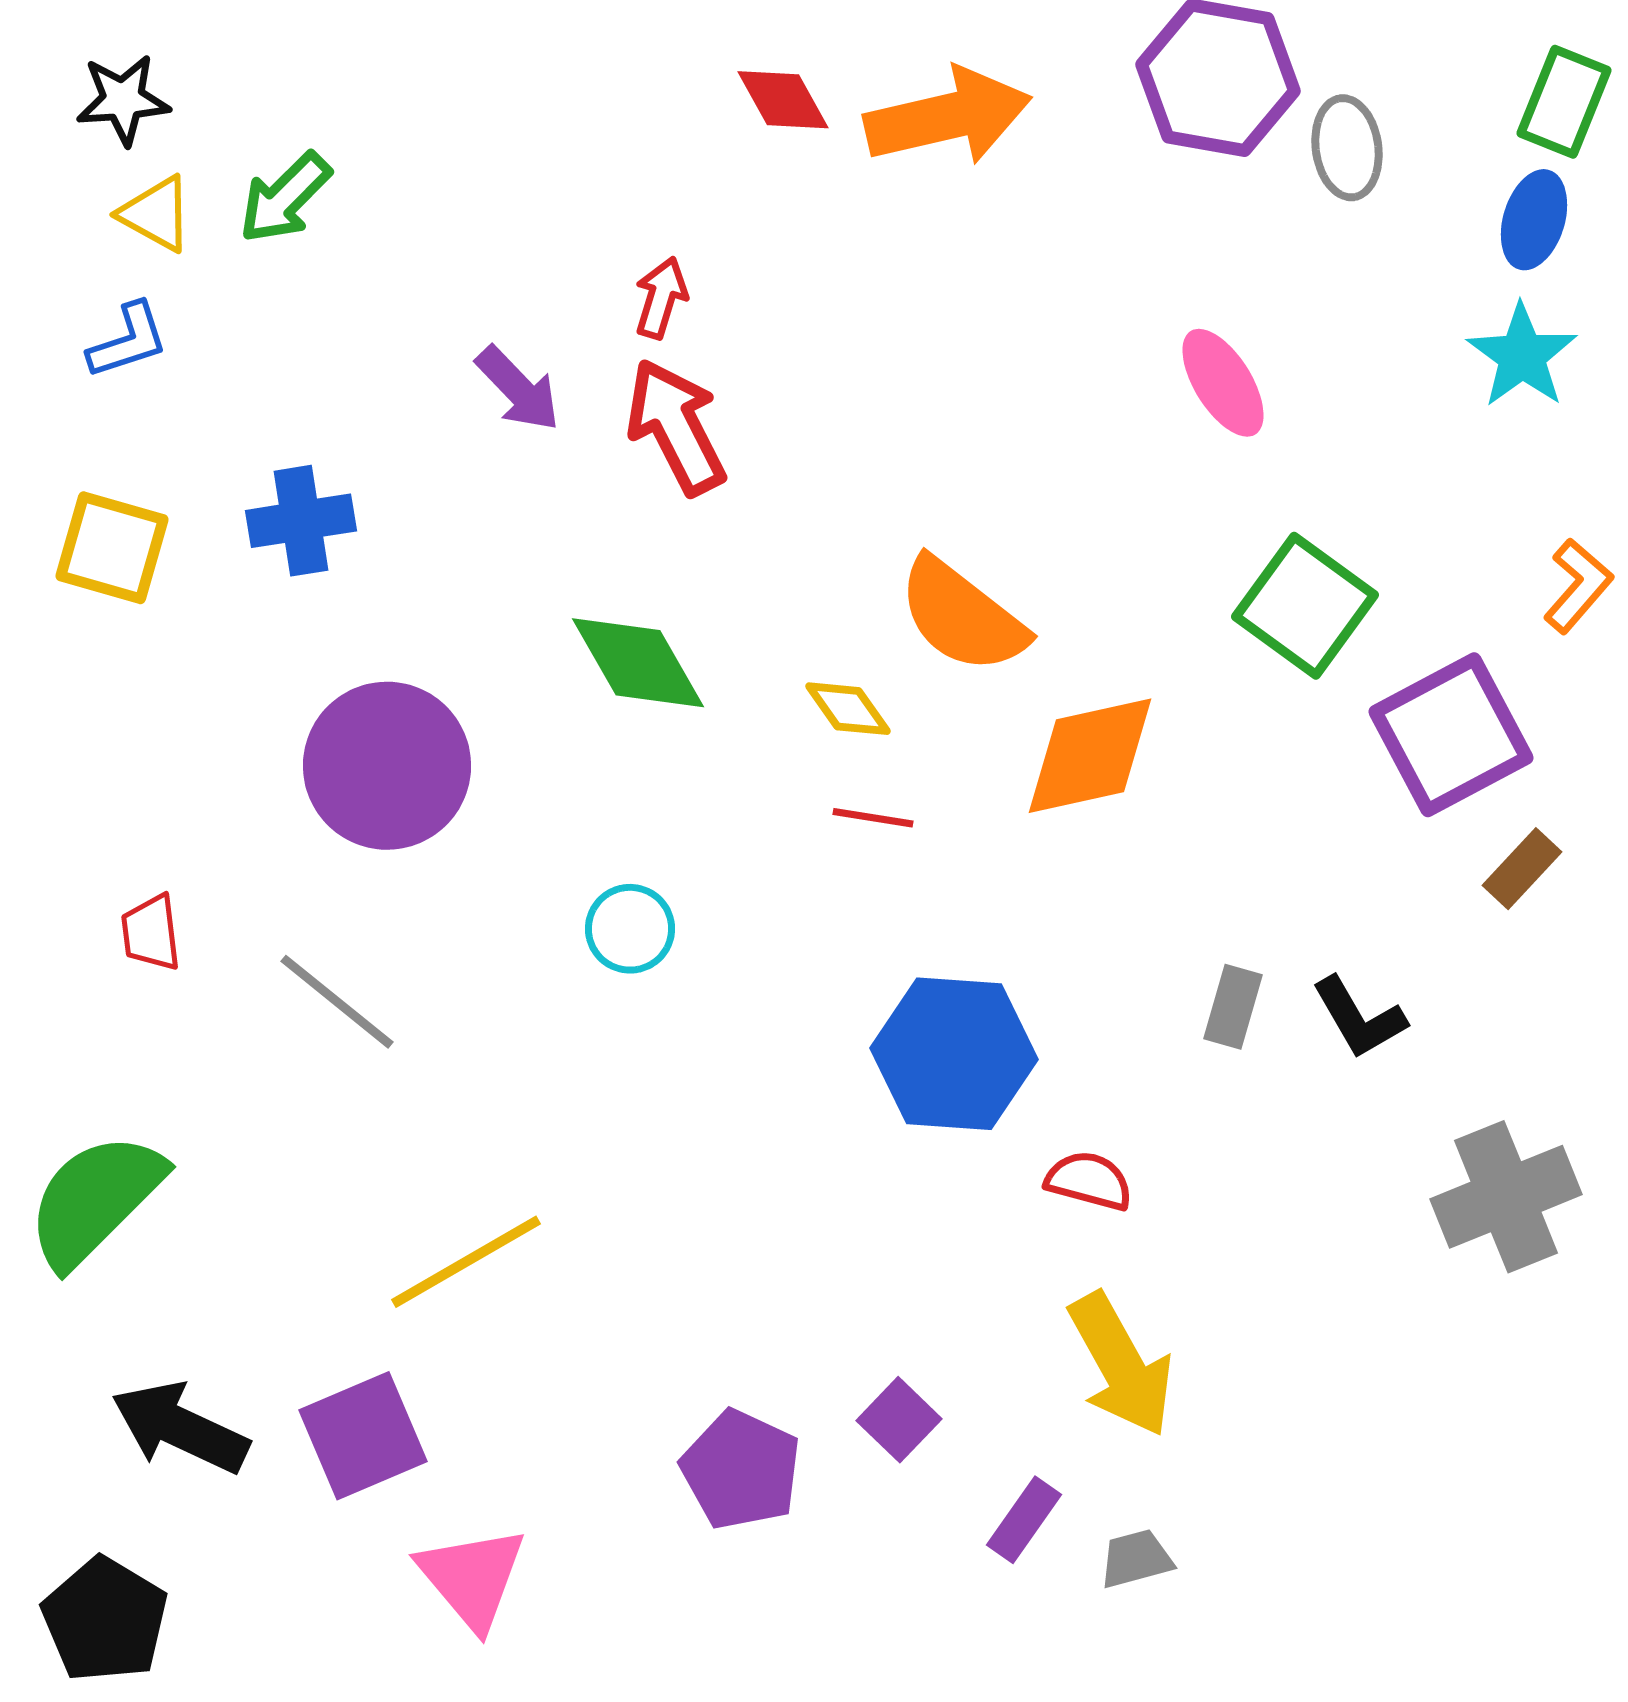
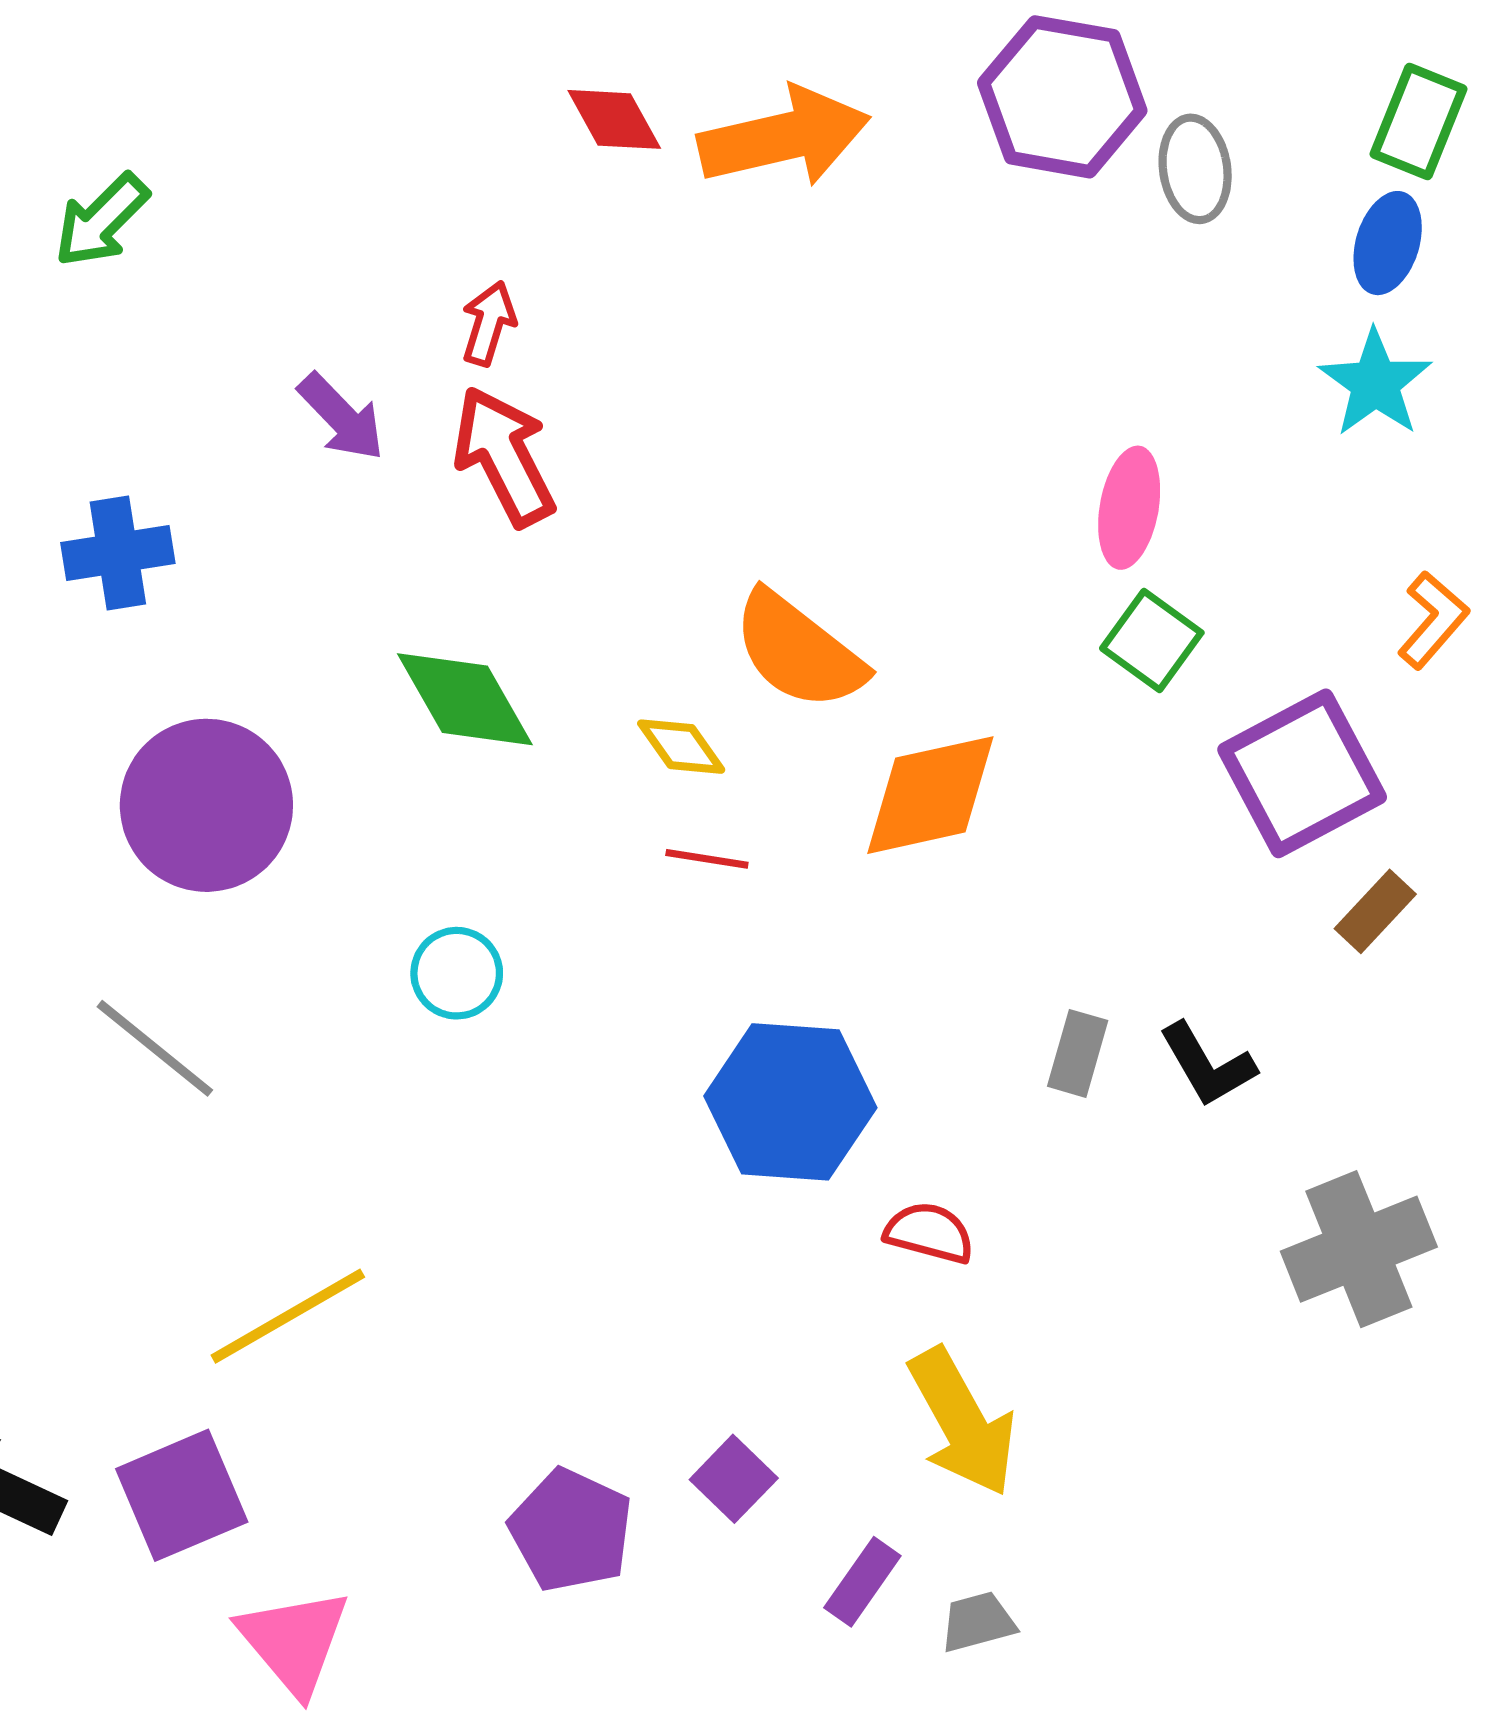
pink ellipse: (1223, 383) -> (1129, 508), moved, turned 42
green square: (1305, 606) -> (1152, 641), size x0.7

